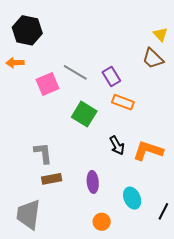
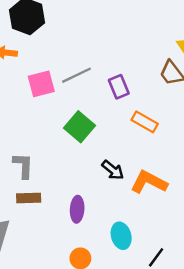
gray line: (75, 72) -> (76, 75), turned -65
orange rectangle: (123, 102) -> (145, 122), moved
black arrow: (117, 145) -> (113, 170), turned -30

